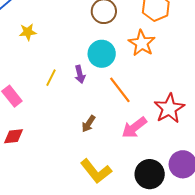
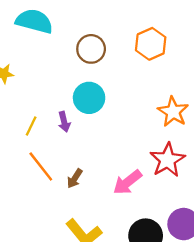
orange star: (142, 43) -> (173, 112), moved
orange line: (120, 90) -> (41, 166), moved

